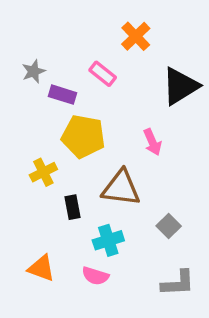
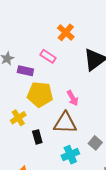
pink arrow: (152, 142) -> (73, 98), moved
cyan cross: (108, 240) -> (70, 155), moved

